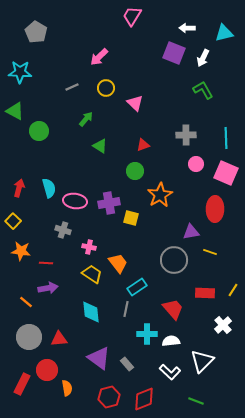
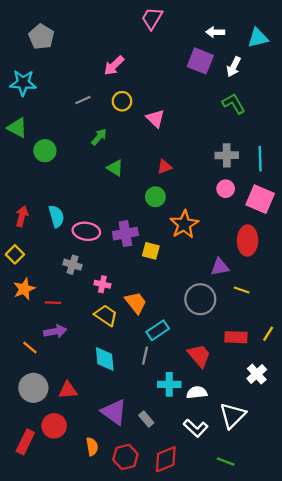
gray cross: (186, 135) -> (227, 155), moved
orange star: (21, 251) -> (24, 289), turned -30
orange semicircle: (67, 388) -> (92, 447), moved

